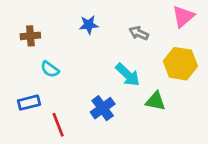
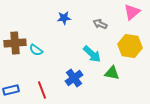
brown cross: (30, 36) -> (15, 43), moved, size x1.5
blue rectangle: (29, 103) -> (11, 90), moved

